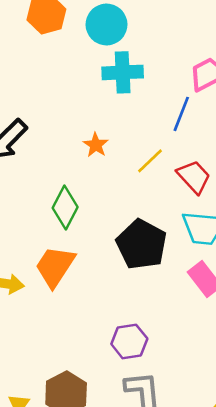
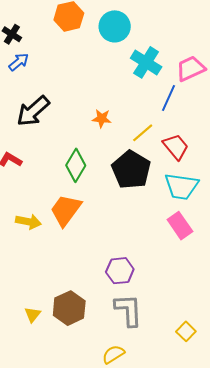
cyan cross: (123, 72) -> (146, 62), moved, turned 32
orange star: (96, 145) -> (102, 119), turned -30
black pentagon: (142, 244) -> (131, 170), moved

